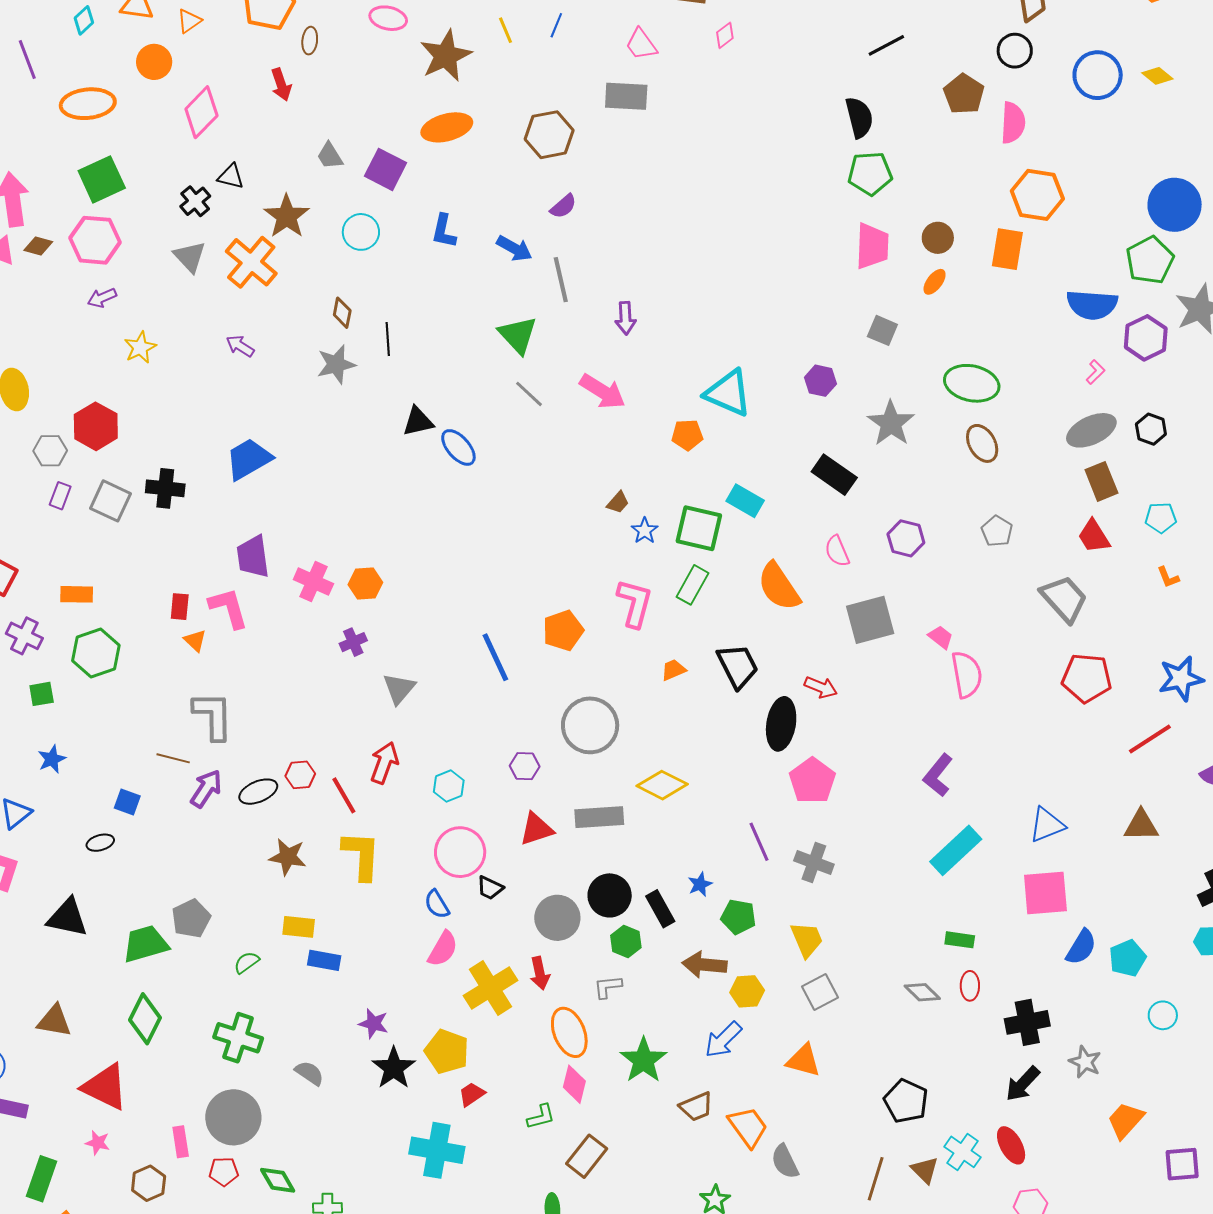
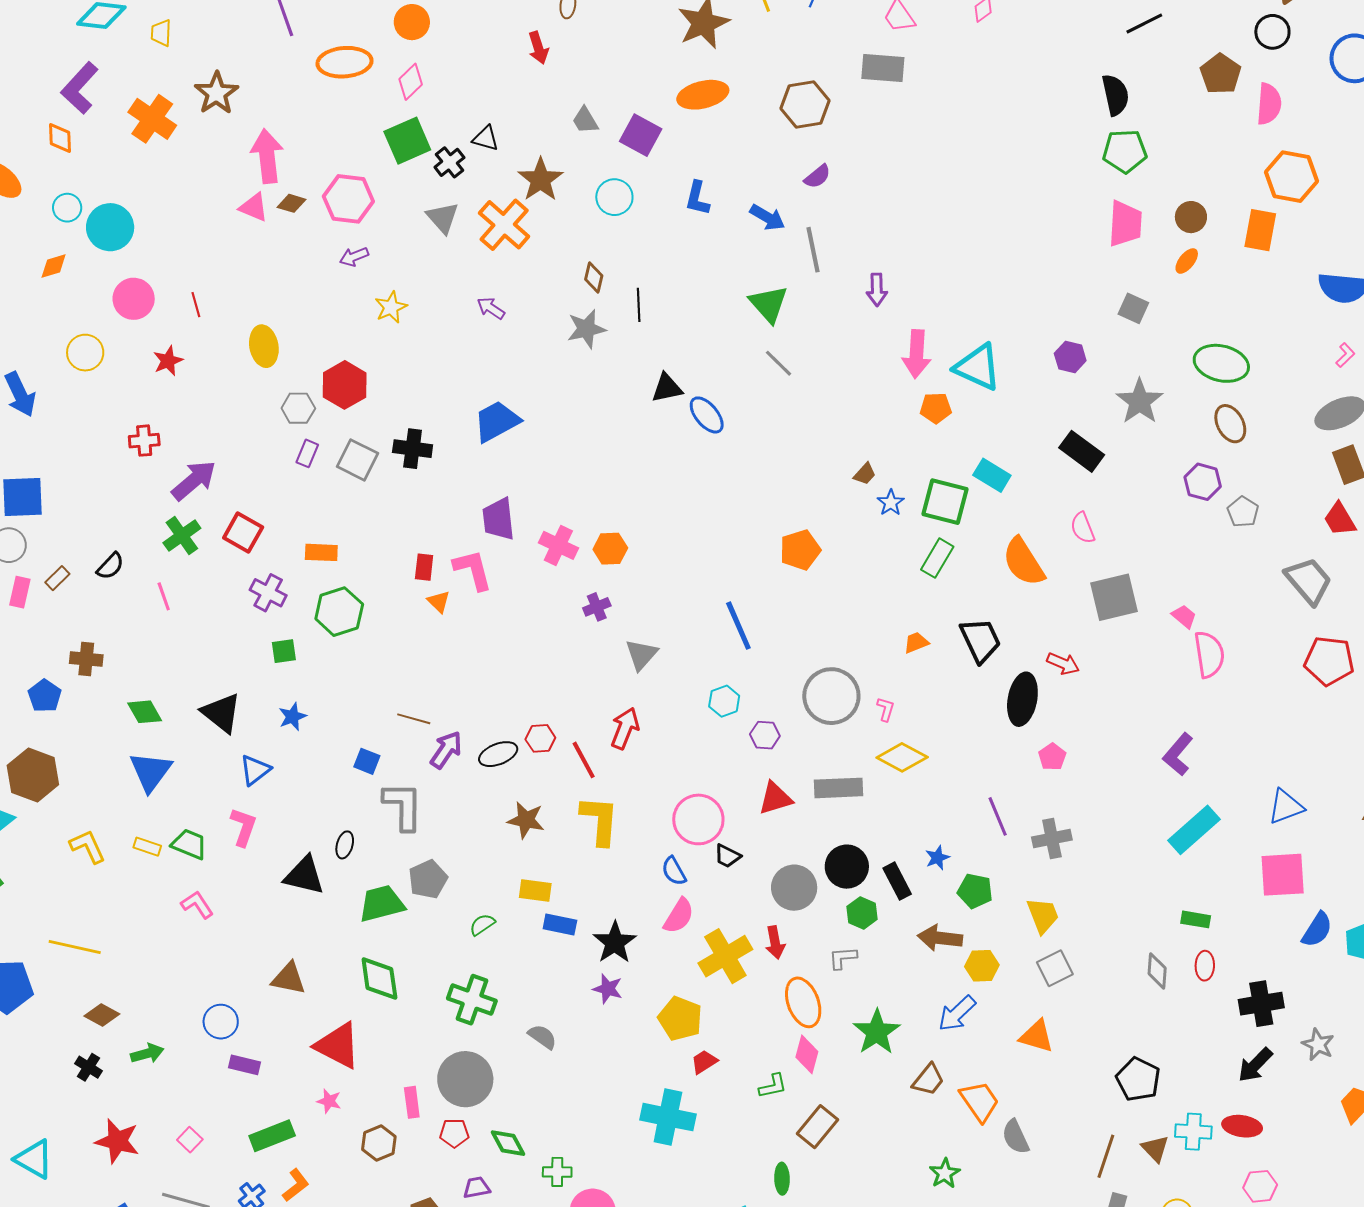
pink diamond: (201, 112) -> (411, 82), moved, size x0.7
green square: (102, 179) -> (407, 141), moved
pink arrow: (603, 392) -> (917, 354), moved, turned 60
purple hexagon: (906, 538) -> (1203, 482), moved
pink L-shape: (635, 603) -> (886, 709), moved, size x0.5
orange pentagon: (563, 630) -> (800, 550), moved
gray L-shape: (213, 716) -> (403, 806), moved
pink pentagon: (812, 781) -> (1052, 757), size x0.6
cyan hexagon: (449, 786) -> (724, 701), moved
black ellipse: (100, 843) -> (345, 845), moved, turned -60
gray cross: (814, 862) -> (1052, 839), turned -33
gray diamond: (922, 992) -> (1157, 971), turned 48
green diamond: (145, 1019) -> (379, 978), turned -36
black star: (394, 1068) -> (615, 942), moved
brown trapezoid: (696, 1107) -> (928, 1080), turned -30
red ellipse: (1011, 1145) -> (1242, 1126), turned -54
cyan cross: (963, 1152) -> (1193, 1132), turned -33
green rectangle: (42, 1179) -> (272, 1136), turned 48

